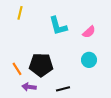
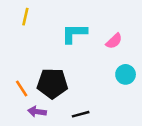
cyan L-shape: (58, 26) -> (74, 33), turned 105
cyan circle: (89, 60) -> (126, 74), moved

